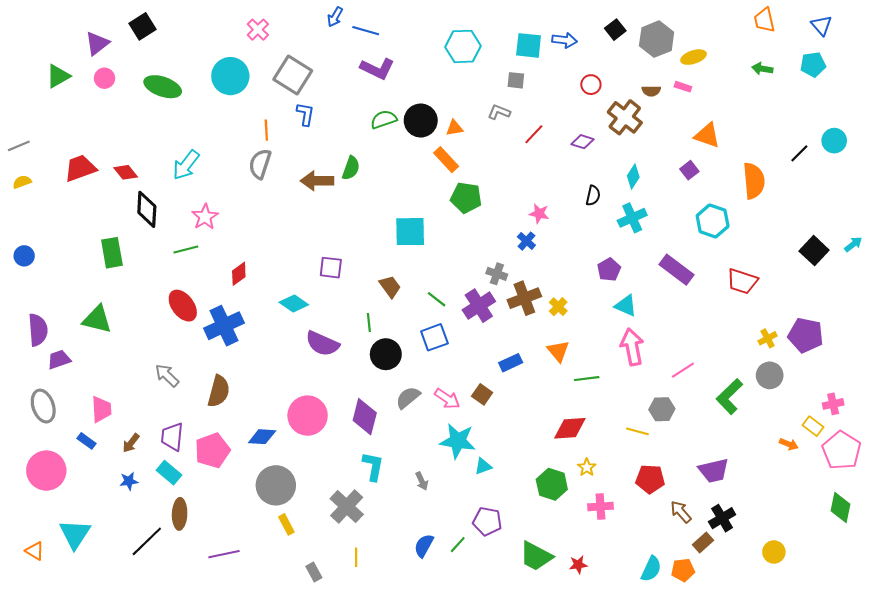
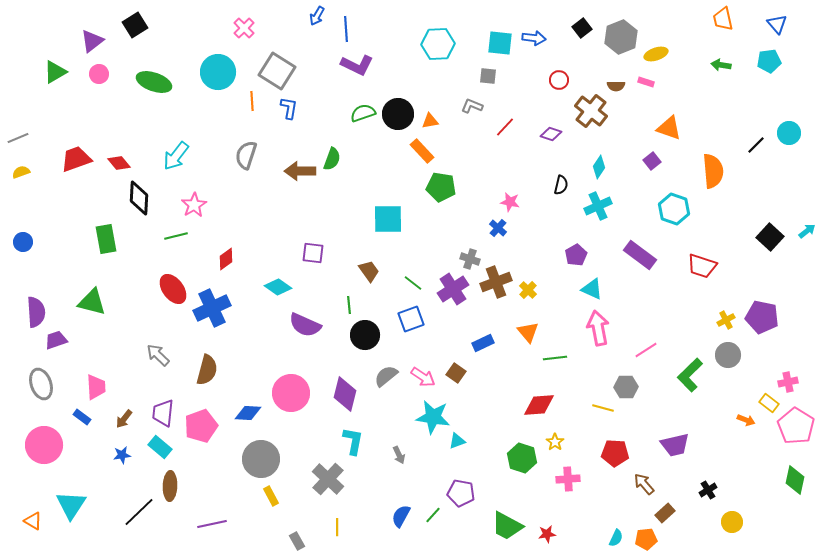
blue line: (366, 31) -> (346, 29), turned 70
orange line: (266, 130) -> (252, 101), moved
black cross: (722, 518) -> (708, 490), moved, size x0.7
cyan semicircle: (651, 569) -> (616, 538), size x0.7

